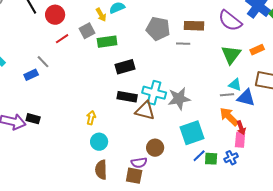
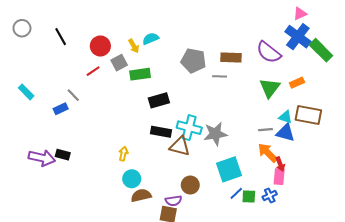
red circle: (55, 15) -> (100, 46), moved
cyan triangle: (235, 85) -> (285, 117), moved
brown semicircle: (101, 170) -> (141, 195), moved, turned 78

